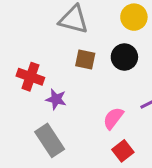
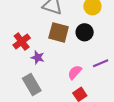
brown square: (85, 60) -> (59, 32), size x1.5
red cross: (30, 77) -> (22, 42), turned 30

